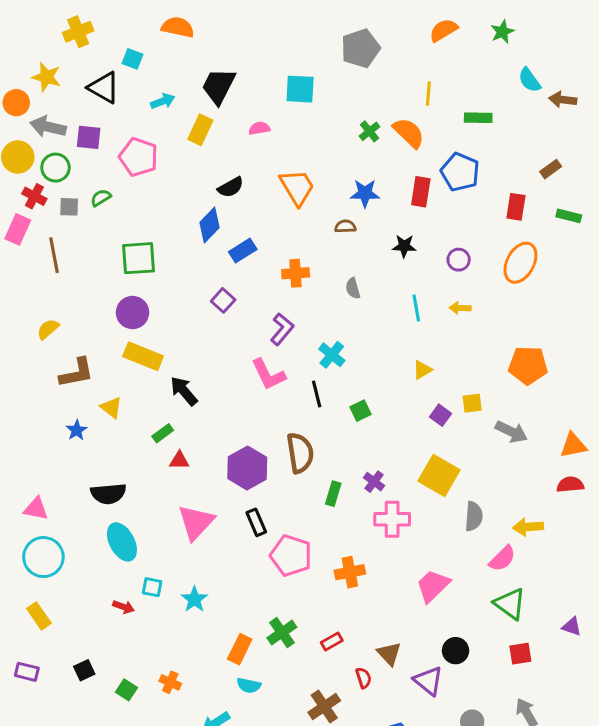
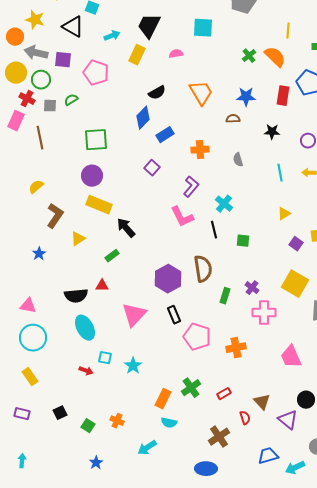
brown L-shape: (77, 373) -> (55, 216), turned -45
yellow triangle: (111, 408) -> (78, 239), turned 49
green square: (360, 411) -> (243, 241), turned 32
blue star: (77, 430) -> (39, 254), moved
red triangle: (179, 460) -> (102, 286), moved
pink trapezoid: (433, 586) -> (291, 357), turned -70

